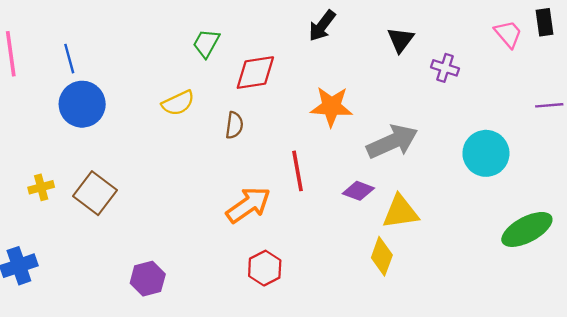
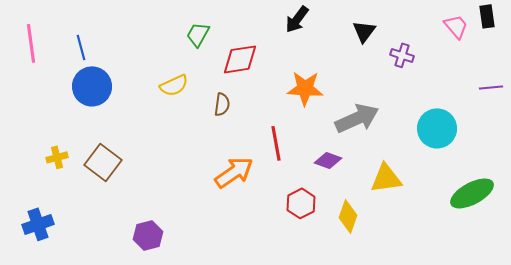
yellow triangle: (401, 212) -> (386, 178), moved
red hexagon: (265, 268) -> (301, 203), moved

